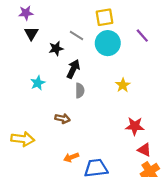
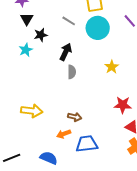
black star: (56, 48) -> (41, 35), moved
cyan star: (38, 83) -> (26, 50), moved
brown arrow: (63, 119) -> (75, 117), moved
yellow arrow: (23, 139) -> (32, 111), moved

